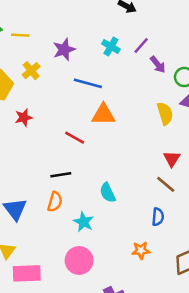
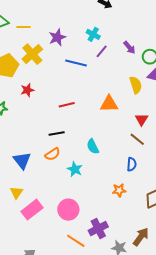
purple line: (141, 45) -> (102, 51), moved
yellow cross: (31, 71) -> (32, 54), size x1.5
orange triangle: (103, 114) -> (109, 104), moved
red line: (75, 138) -> (67, 105), turned -42
orange semicircle: (55, 202) -> (52, 154), turned 42
pink circle: (79, 261) -> (68, 210), moved
pink rectangle: (27, 273) -> (32, 210), turned -35

